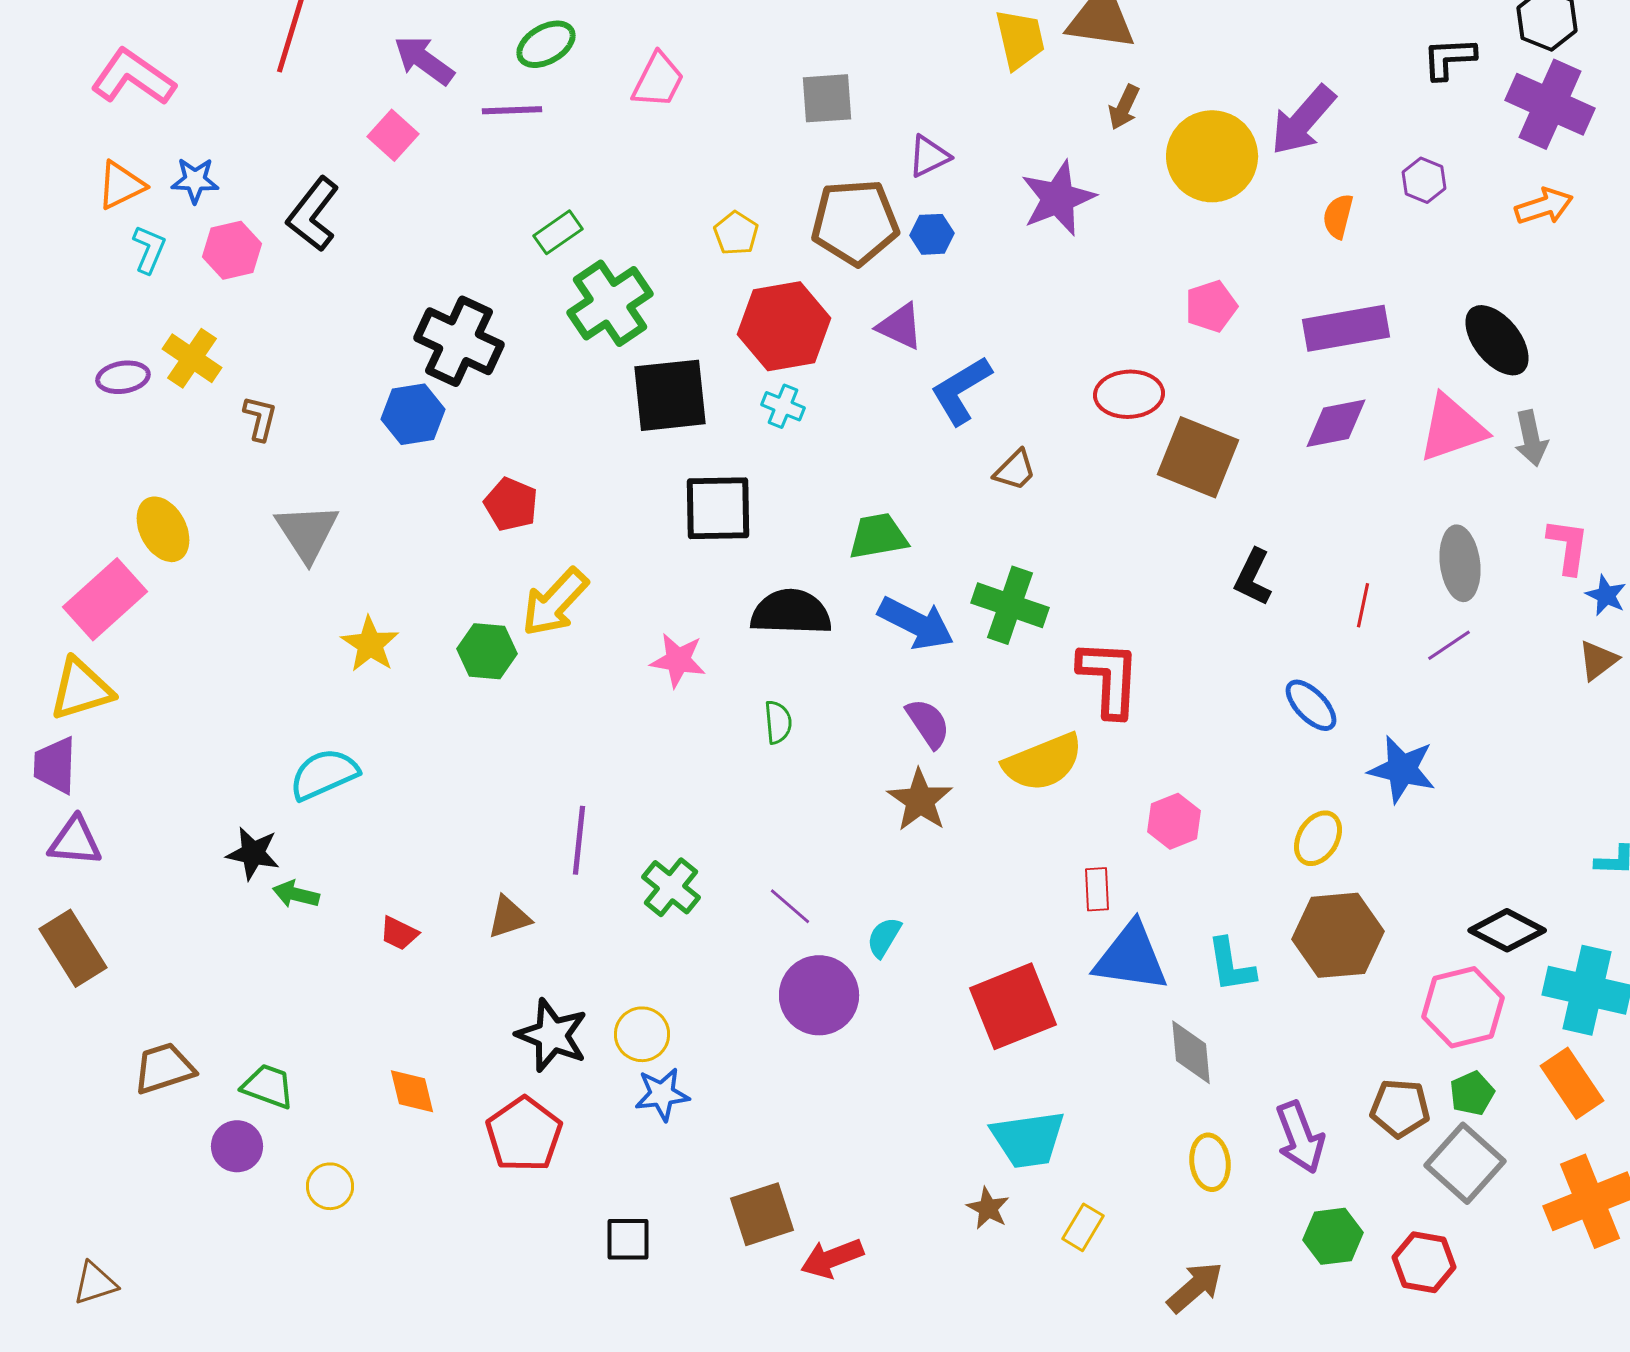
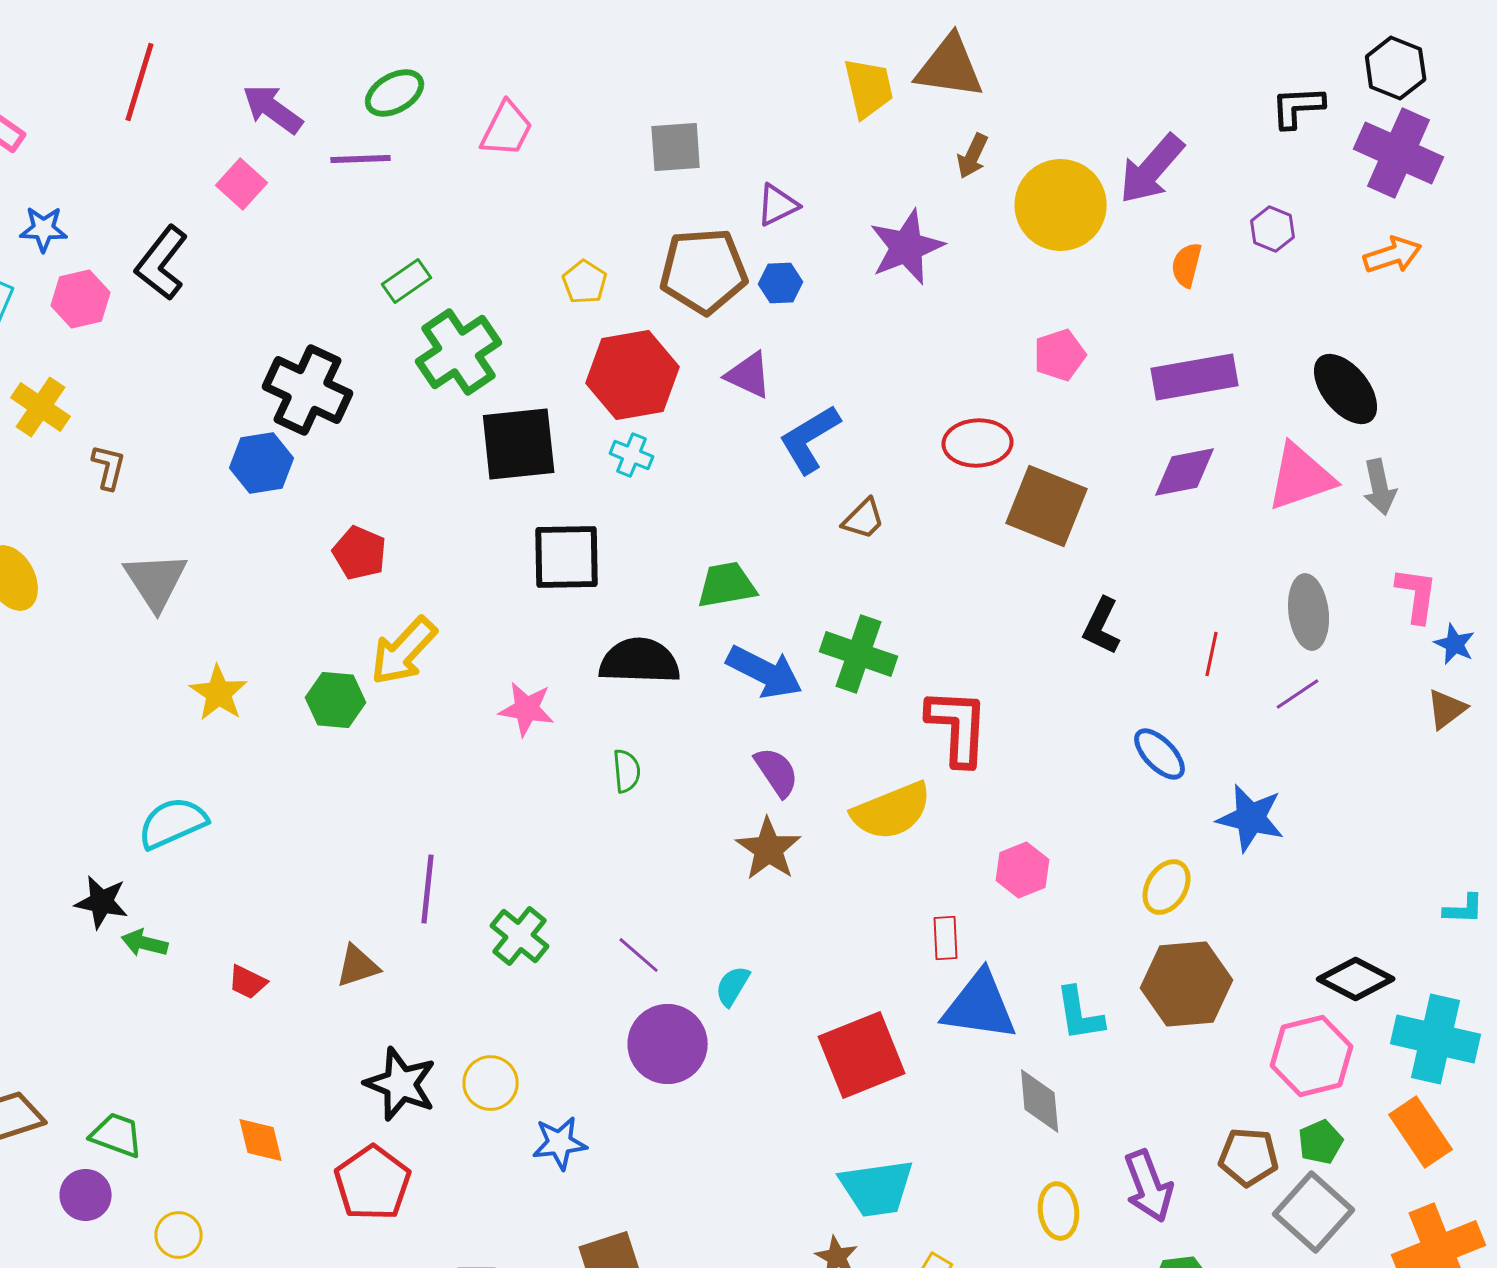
blue star: (662, 1094) -> (560, 1143), moved

